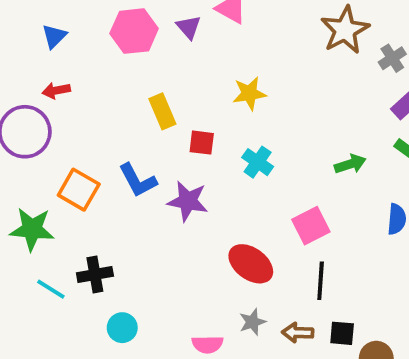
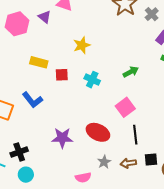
yellow rectangle: (162, 111) -> (39, 62), turned -42
green arrow: (350, 164) -> (131, 72), moved
purple star: (188, 201) -> (62, 138), moved
cyan circle: (122, 328) -> (26, 175), moved

